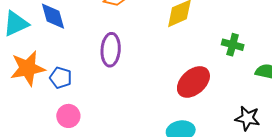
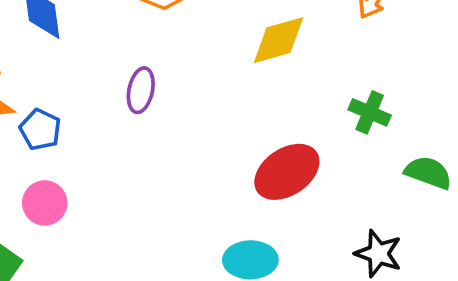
purple ellipse: (111, 50) -> (141, 90), size x0.7

